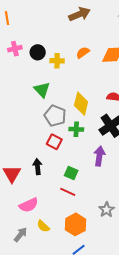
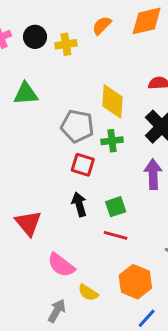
green triangle: (42, 90) -> (26, 94), moved, turned -42
black arrow: (37, 167) -> (79, 204), moved
green square: (71, 173) -> (116, 207), turned -32
pink semicircle: (29, 205) -> (61, 265), turned 72

